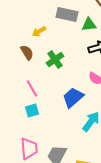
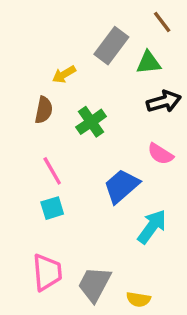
gray rectangle: (67, 14) -> (111, 46), turned -65
brown semicircle: (27, 52) -> (44, 110), turned 42

